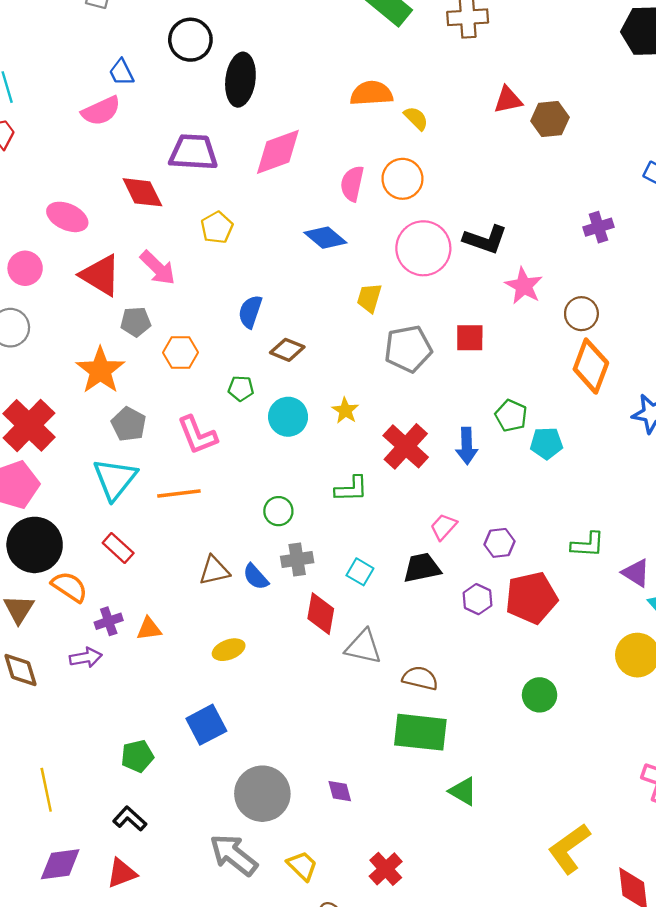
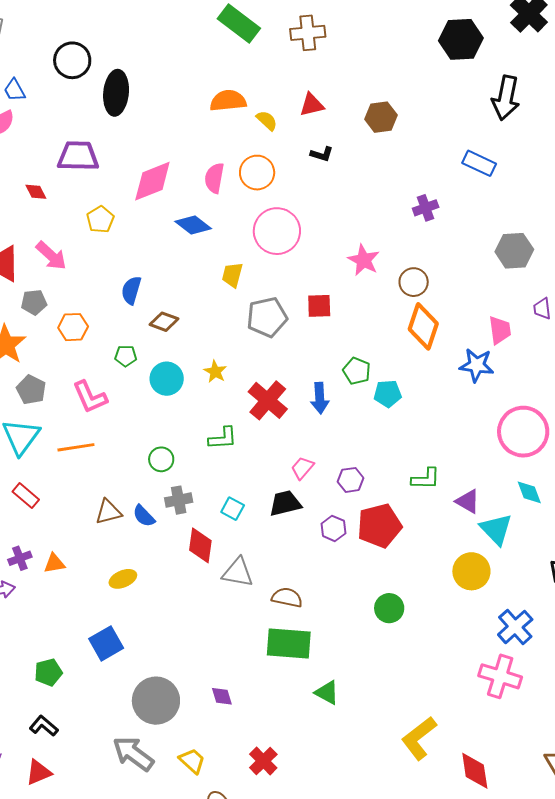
red triangle: (508, 100) -> (312, 105), moved
pink diamond: (278, 152) -> (152, 181), moved
red diamond: (142, 192) -> (36, 192), size x0.6
black L-shape: (485, 239) -> (322, 154), moved, size x0.6

